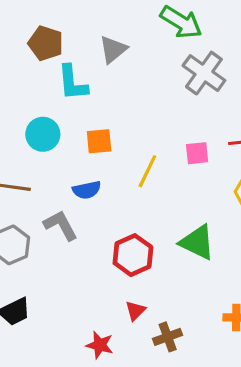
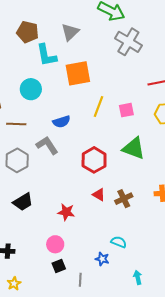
orange square: (99, 141) -> (78, 73), moved, size x1.5
pink square: (197, 153) -> (126, 110), moved
red triangle: (135, 311) -> (99, 195), turned -40
brown cross: (168, 337) -> (124, 199), moved
red star: (100, 345) -> (66, 212), moved

